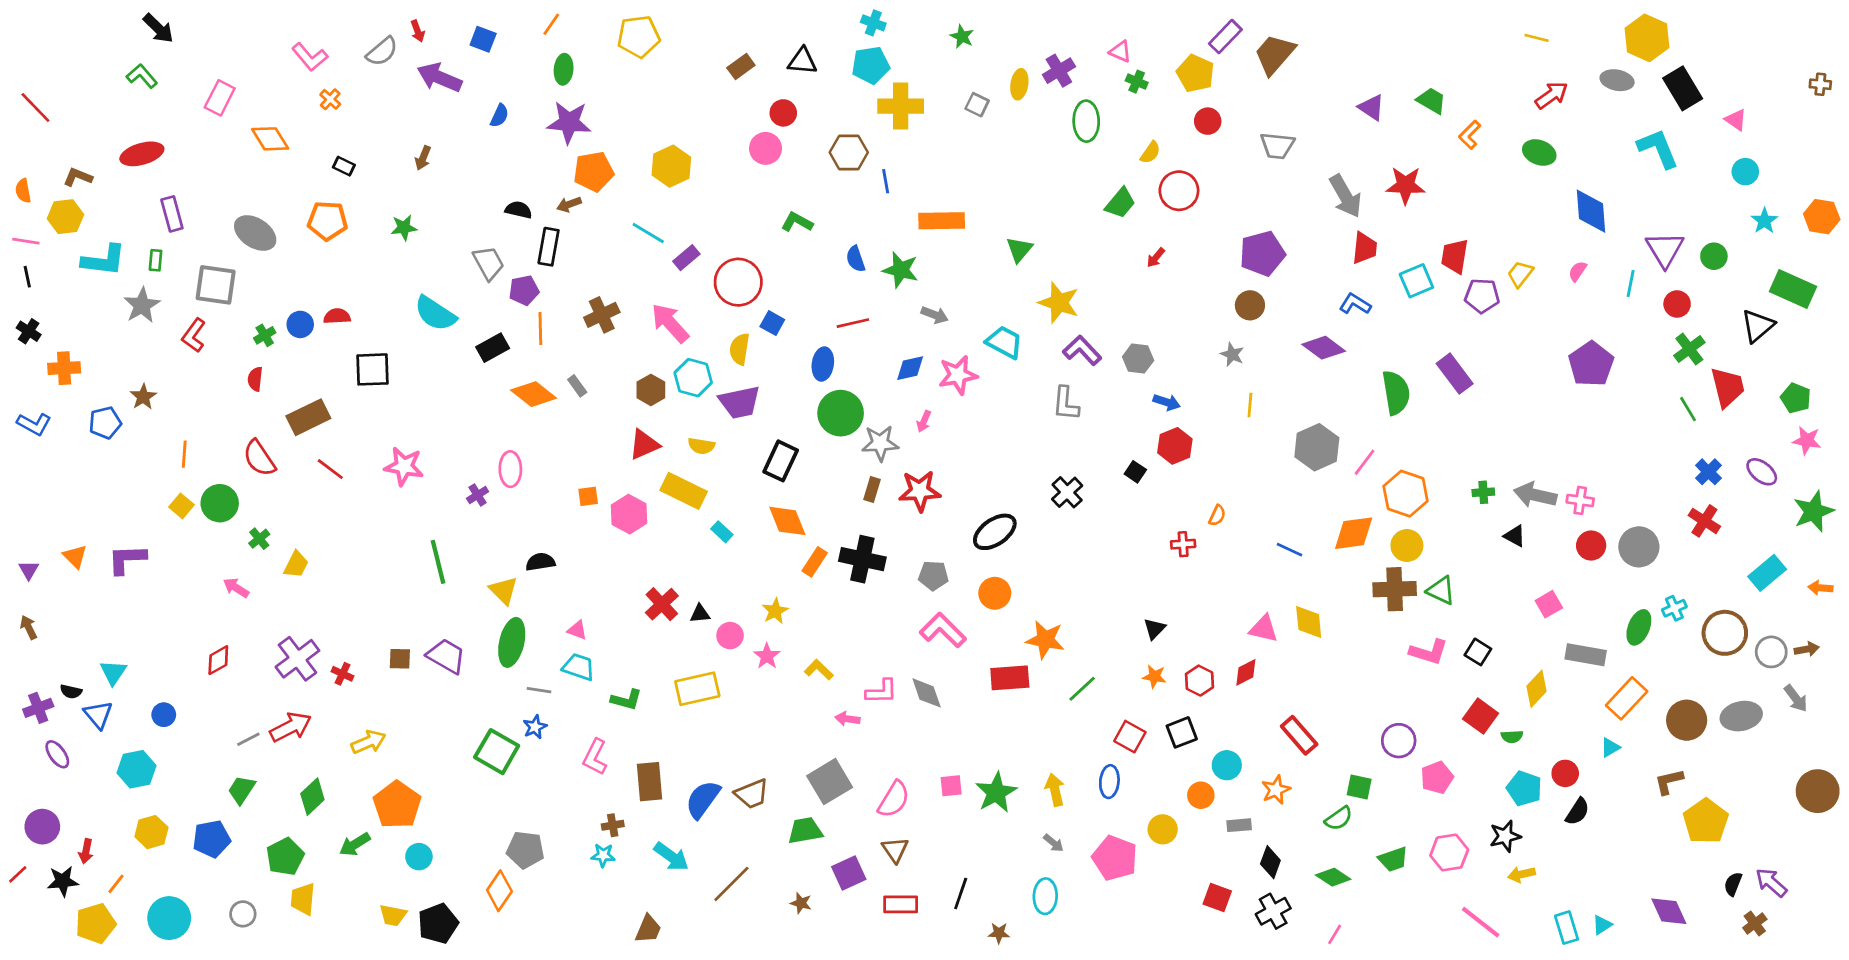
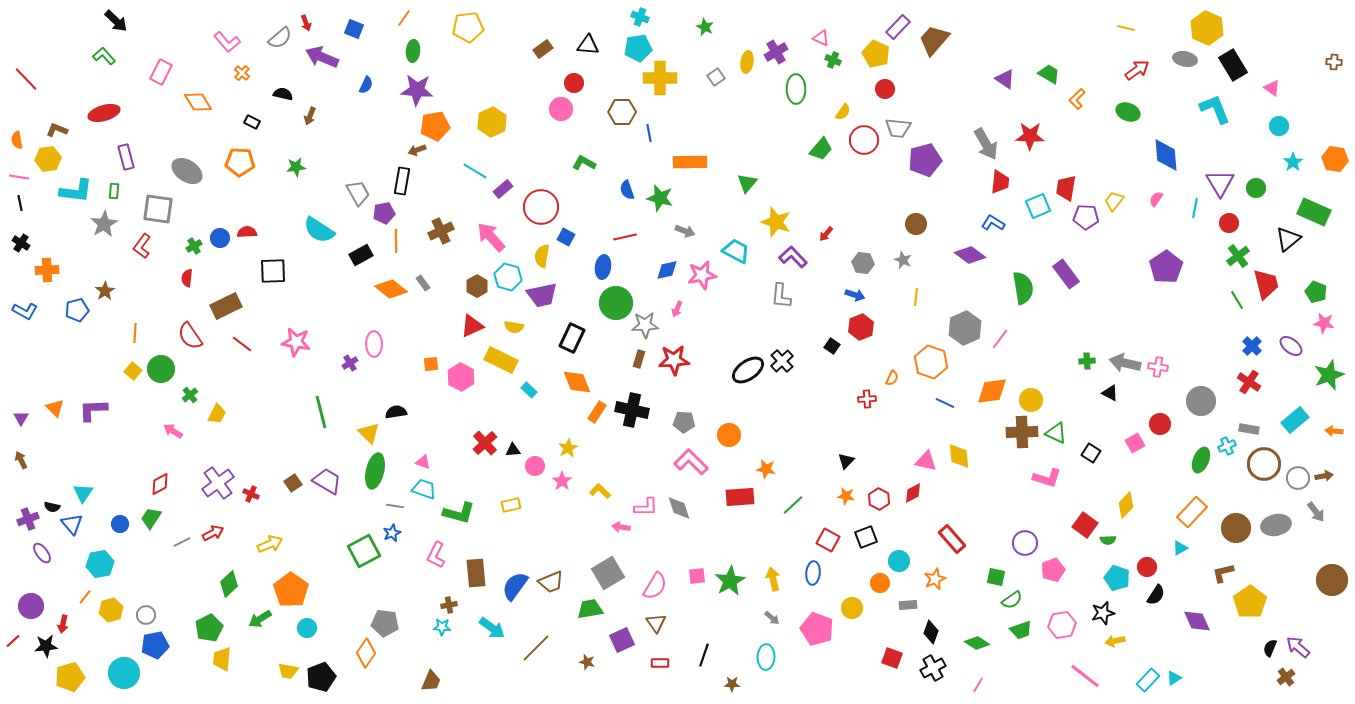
gray square: (977, 105) -> (716, 77), turned 30
gray trapezoid: (1277, 146) -> (898, 128), moved
black semicircle: (519, 210) -> (283, 94), moved
purple pentagon: (1262, 253) -> (925, 160), moved
red arrow: (1156, 258) -> (826, 234), moved
gray hexagon: (1138, 359) -> (863, 263), moved
orange hexagon: (1406, 494) -> (931, 362), moved
black ellipse: (995, 532) -> (748, 370), moved
red circle: (1591, 546) -> (1160, 424), moved
orange star: (1045, 640) -> (766, 469), size x0.7
black square: (1478, 652) -> (1091, 453), moved
gray rectangle: (1586, 655) -> (1249, 429), moved, size x0.7
brown square: (400, 659) -> (293, 483), turned -36
yellow rectangle: (697, 689) -> (511, 505), size x0.6
green L-shape: (626, 700) -> (459, 513), size x1.4
red arrow: (291, 727) -> (213, 533), size x0.7
green square: (497, 752) -> (364, 551), turned 32
green trapezoid: (242, 790) -> (151, 518), moved
green semicircle: (1339, 818) -> (1012, 600), moved
blue pentagon: (211, 839) -> (155, 645), moved
orange line: (116, 884) -> (85, 597), moved
red rectangle: (901, 904) -> (660, 663), size x0.7
purple diamond: (1669, 911) -> (1197, 621), moved
gray circle: (243, 914) -> (146, 615), moved
cyan rectangle: (1567, 928) -> (1148, 680), turned 60
brown trapezoid: (648, 929) -> (431, 681), moved

